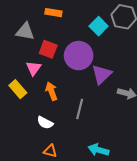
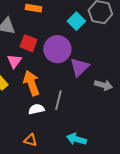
orange arrow: (51, 91) -> (31, 83), size x1.4
white semicircle: (45, 123) -> (36, 109), moved, turned 140

